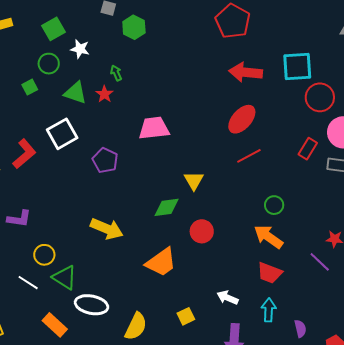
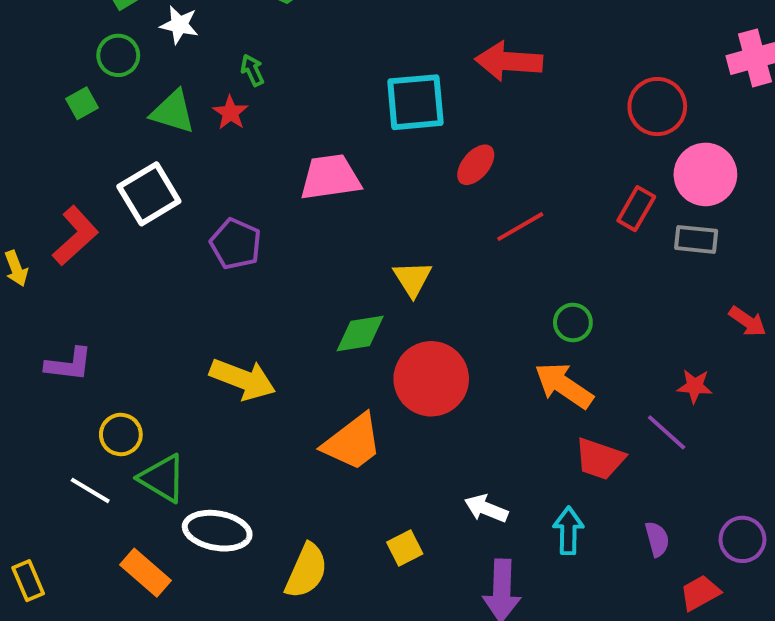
cyan square: (297, 66) -> (415, 102), moved
red ellipse: (242, 119) -> (476, 165), moved, size x0.7
red circle: (202, 231) -> (431, 379), size x1.6
red trapezoid: (270, 273) -> (600, 459), moved
purple semicircle: (300, 329) -> (657, 539), moved

